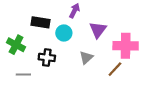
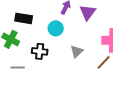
black rectangle: (40, 22) -> (24, 18), moved
purple triangle: (98, 30) -> (88, 12), moved

